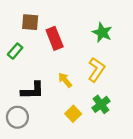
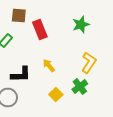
green star: (102, 32) -> (81, 24), turned 30
yellow L-shape: (96, 70) -> (89, 62), moved

